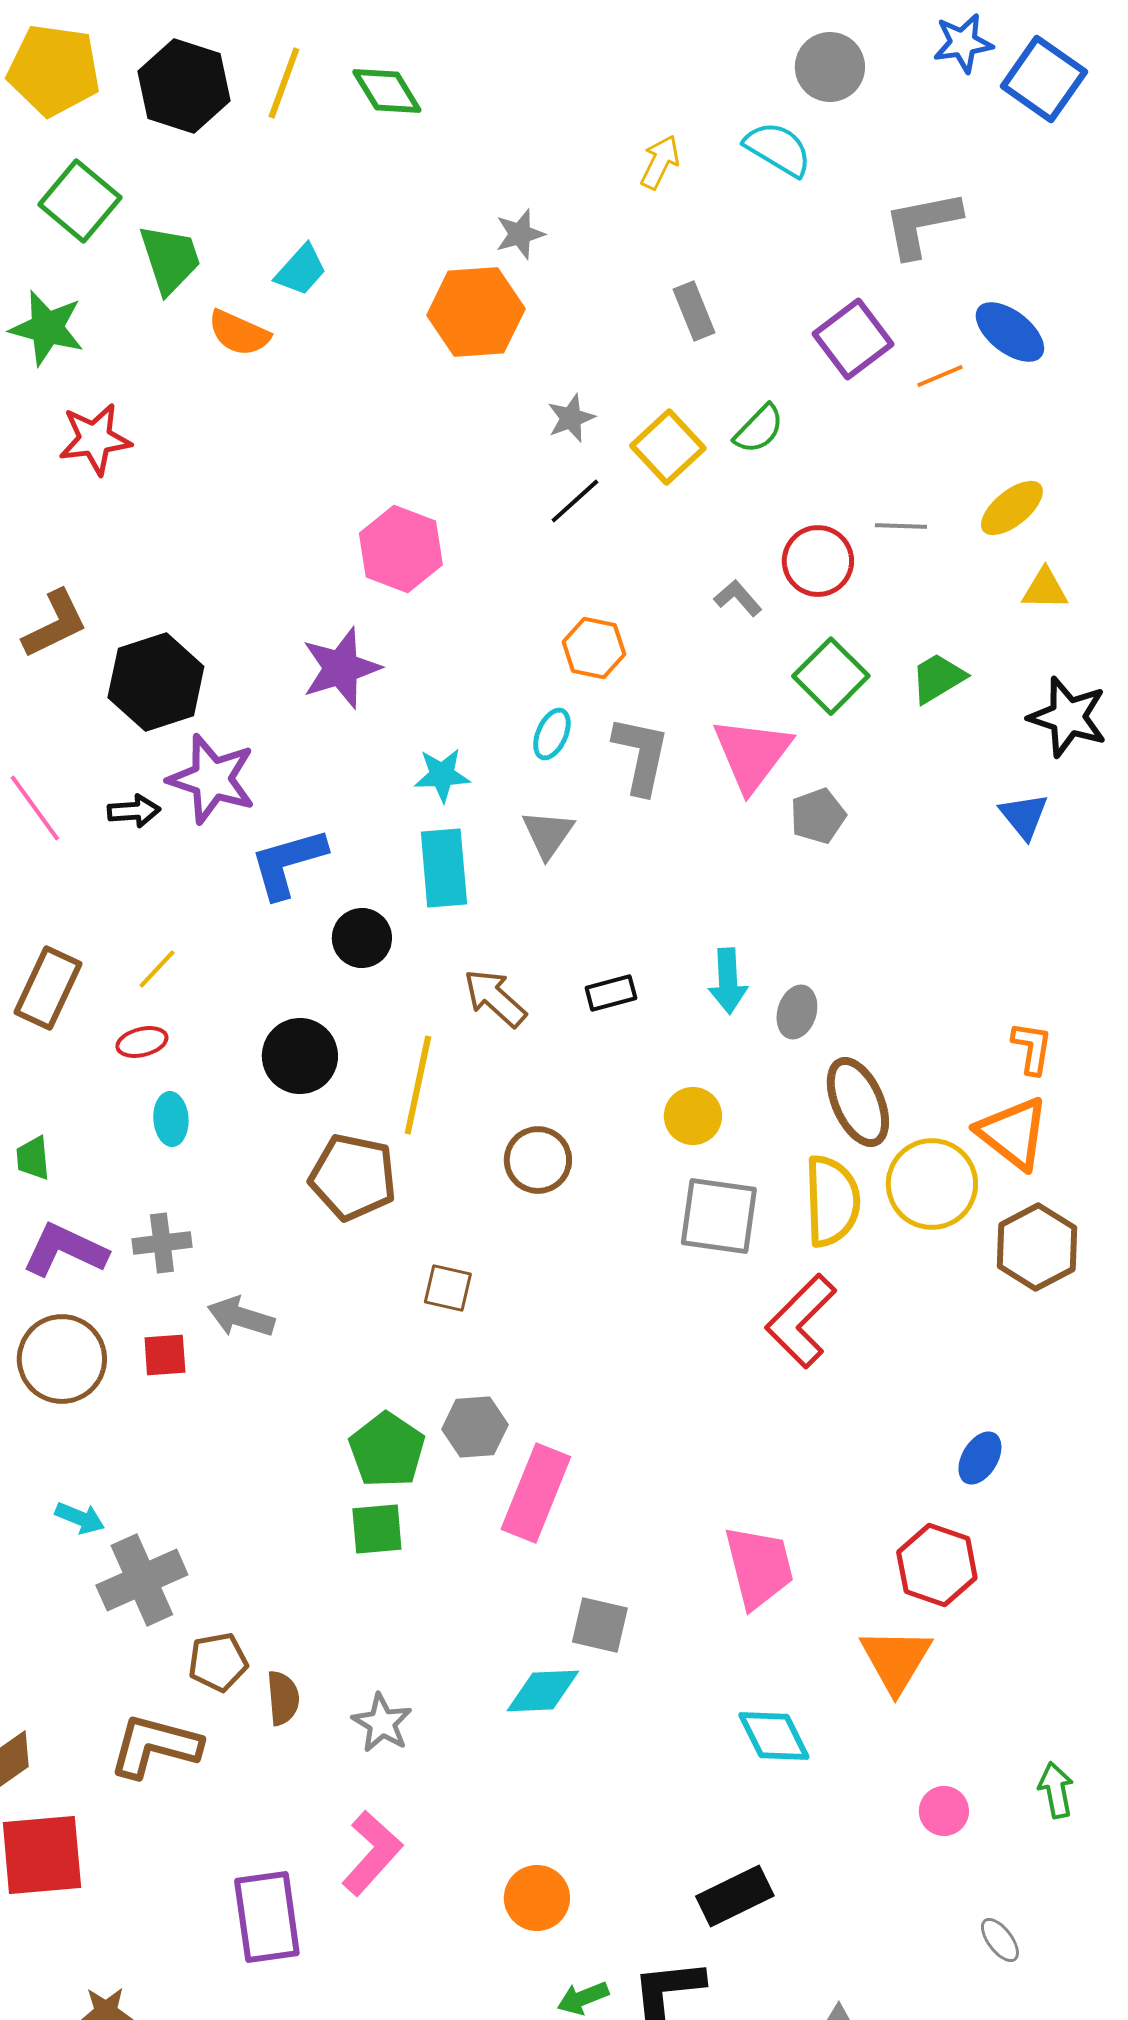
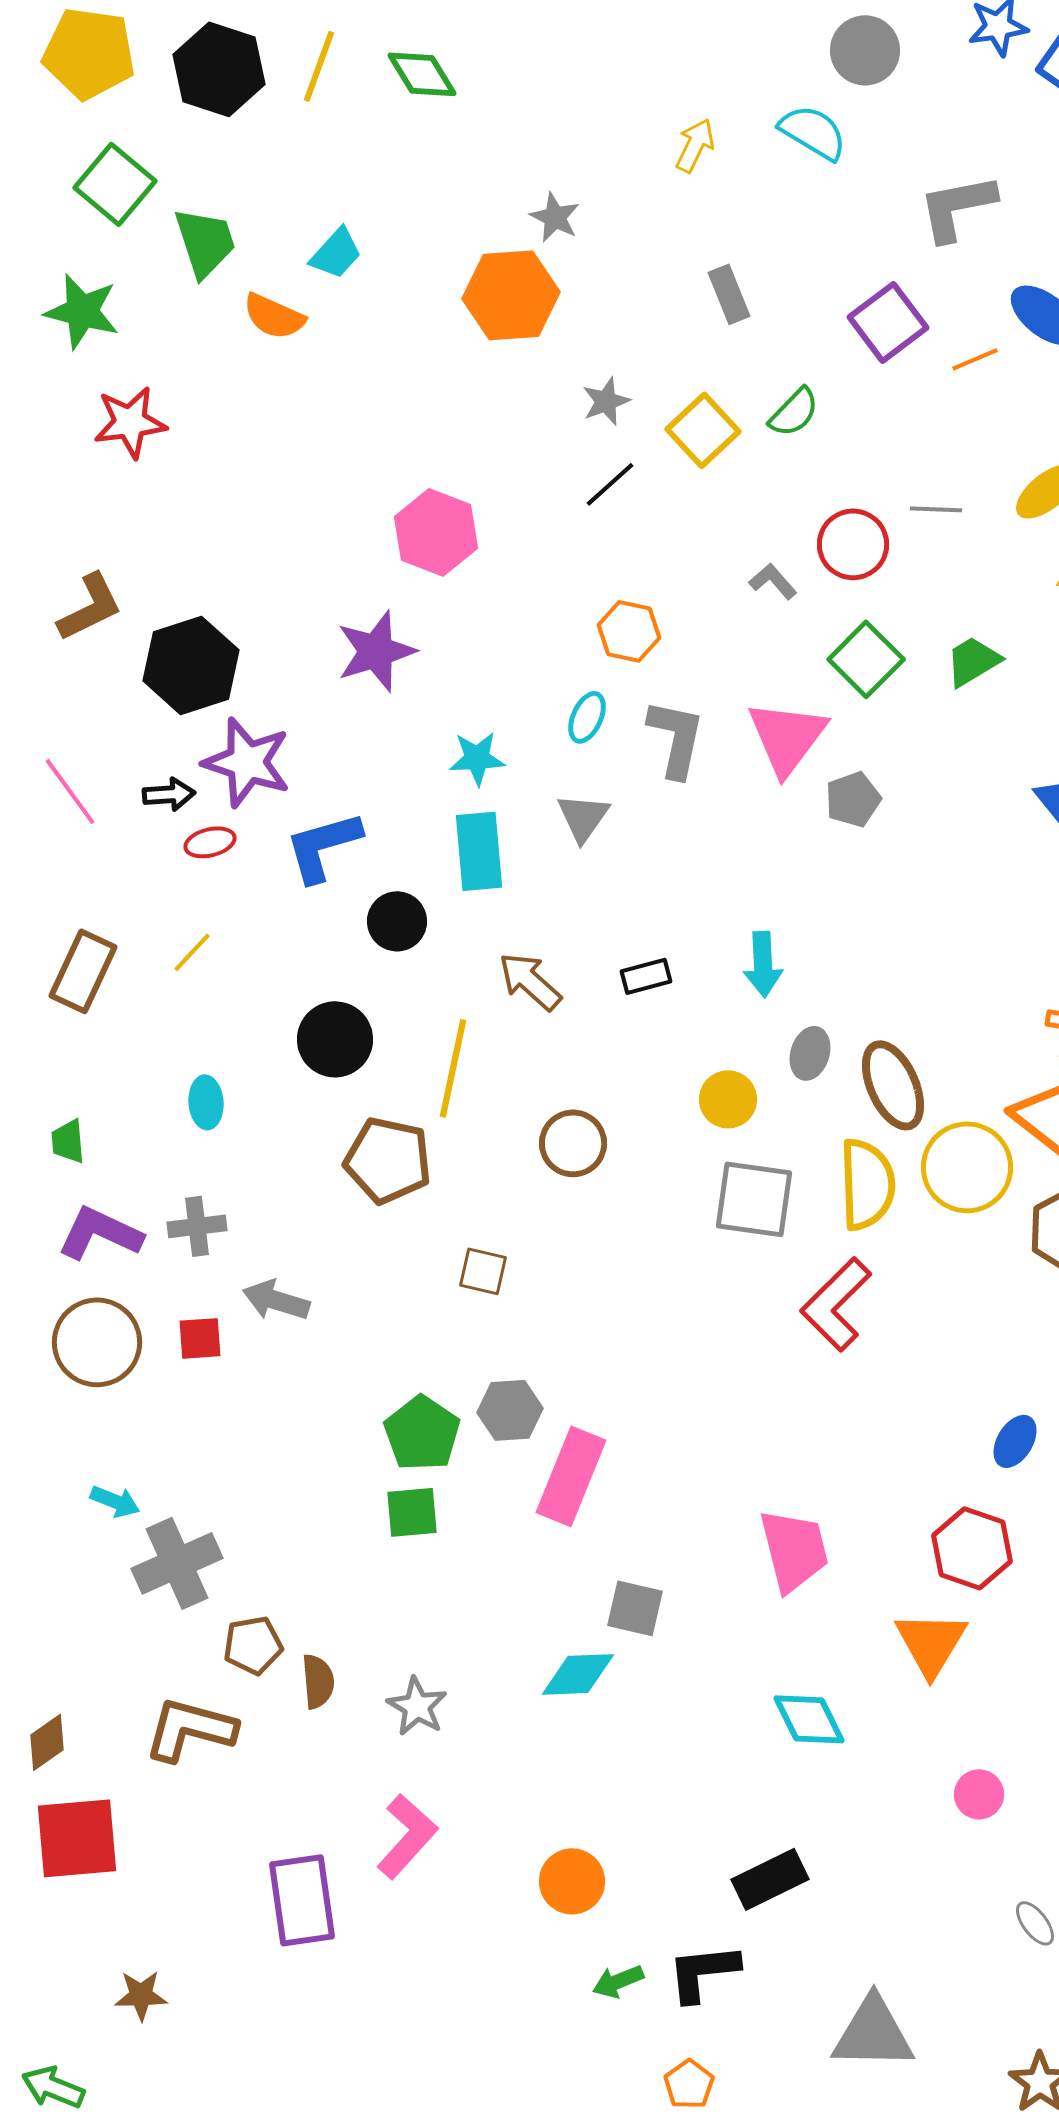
gray star: (520, 234) -> (555, 217), turned -30
gray ellipse: (797, 1012) -> (810, 1053), moved
red ellipse: (142, 1042) -> (210, 842), moved

